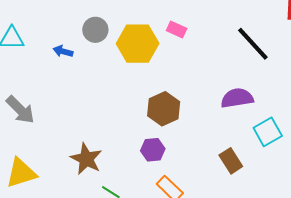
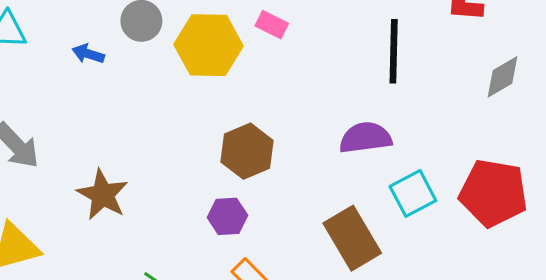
black line: (253, 44) -> (394, 51), turned 42
brown star: (86, 159) -> (103, 195), moved
brown rectangle: (231, 161) -> (352, 238), size x1.5

